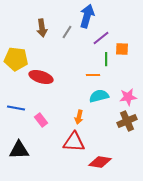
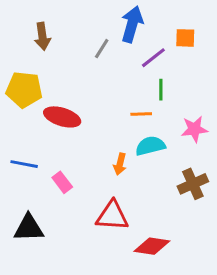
brown arrow: (42, 28) -> (42, 36), moved
orange square: (122, 49) -> (185, 38), moved
pink star: (128, 97) -> (194, 129), moved
orange arrow: (79, 117) -> (120, 164), moved

